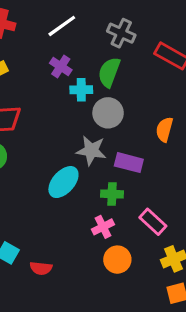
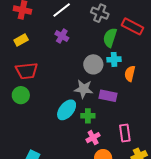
green semicircle: (109, 72) -> (110, 38), moved
cyan cross: (81, 90) -> (114, 59), moved
green cross: (112, 194) -> (88, 116), moved
pink rectangle: (153, 222) -> (125, 133), turned 42

